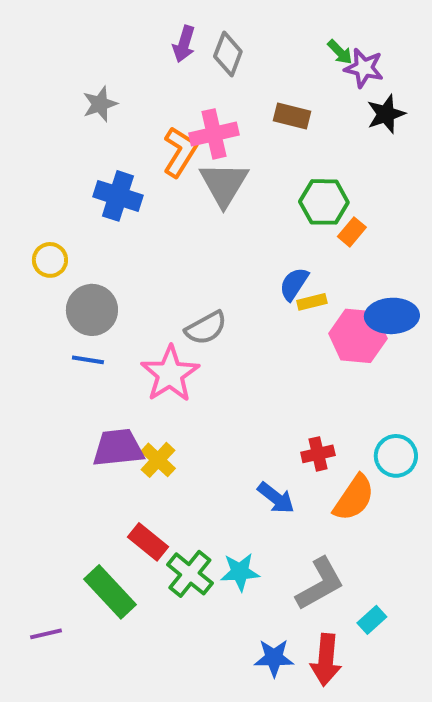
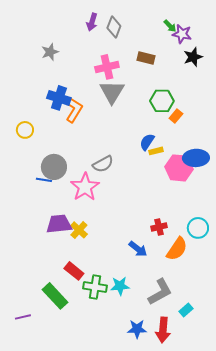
orange L-shape: (180, 152) -> (74, 110), moved
gray circle: (92, 310) -> (54, 167), moved
green cross: (190, 574) -> (95, 287), turned -30

